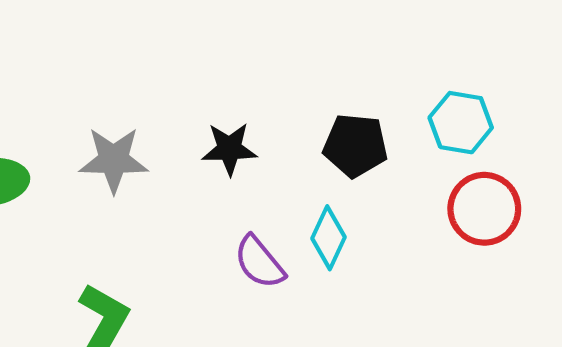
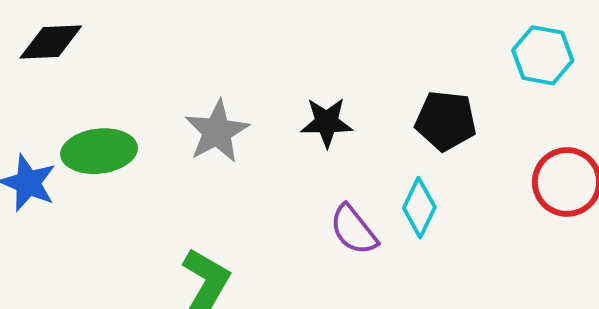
cyan hexagon: (461, 123) -> (543, 55), moved
gray star: (114, 160) -> (217, 131), turned -30

